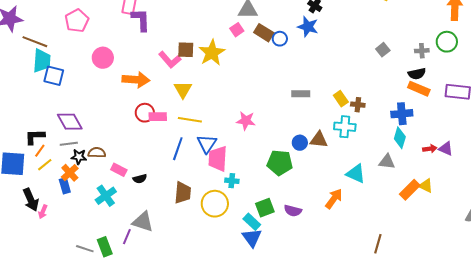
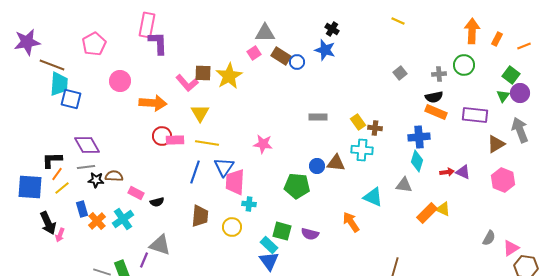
orange cross: (70, 173) -> (97, 221), moved
orange arrow: (334, 199) -> (351, 222), turned -70
yellow circle: (215, 204) -> (232, 227), size x0.7
green square: (265, 208) -> (282, 231), turned 36

